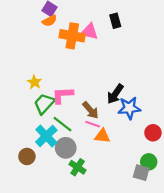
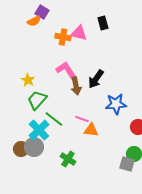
orange semicircle: (50, 21) -> (34, 21), moved
orange cross: (72, 36) -> (63, 37), size x0.7
black arrow: (115, 94) -> (96, 79), moved
pink L-shape: (62, 95) -> (66, 70), moved, turned 60
brown arrow: (90, 110) -> (76, 86), moved, turned 30
gray circle: (66, 148) -> (34, 147), moved

